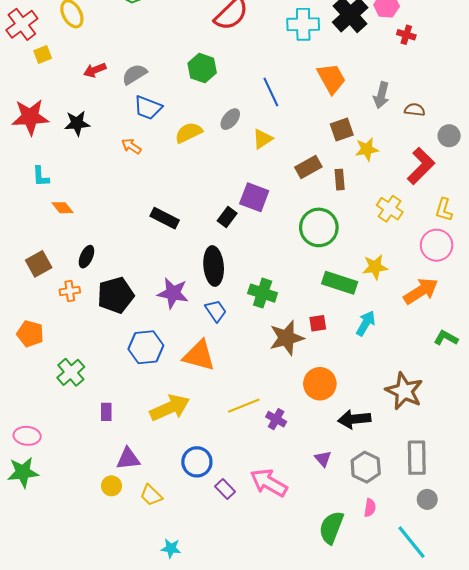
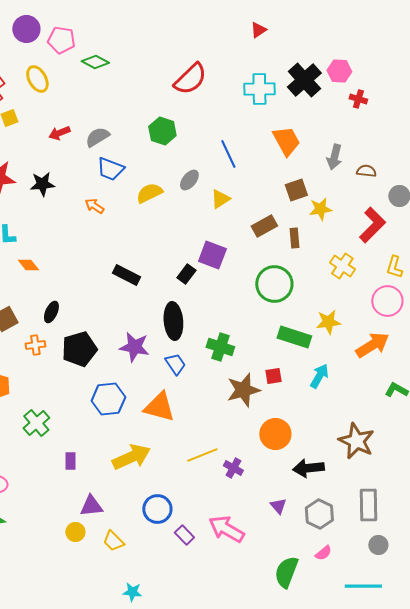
pink semicircle: (370, 508) -> (323, 553), turned 42
cyan line: (412, 542) -> (363, 586), turned -51

